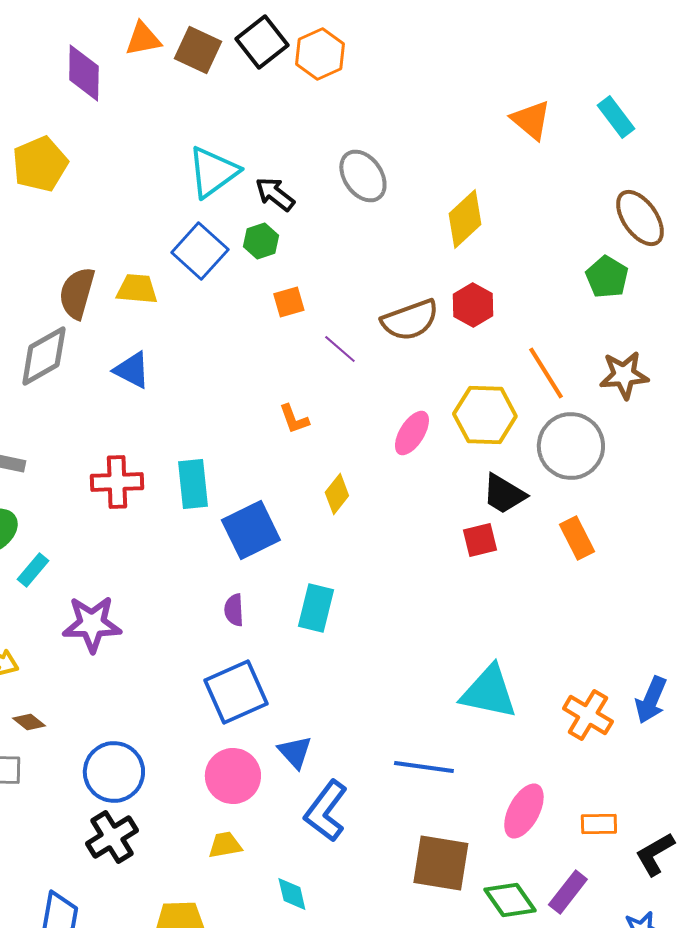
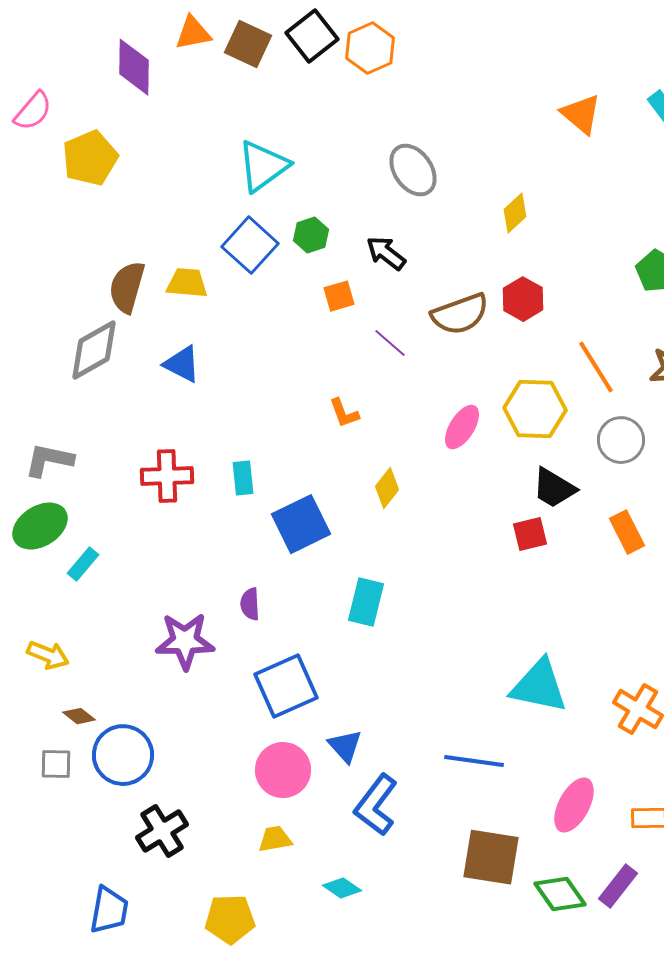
black arrow: (275, 194) -> (386, 253), moved
yellow diamond: (465, 219) -> (515, 213), size x0.7
gray circle: (571, 446) -> (621, 440), size x0.7
cyan rectangle: (193, 484) -> (243, 478), size x0.7
purple semicircle: (234, 610) -> (250, 604), moved
purple star: (92, 624) -> (185, 641), moved
blue circle: (114, 772) -> (123, 755), moved
cyan diamond: (292, 894) -> (342, 888), turned -42

